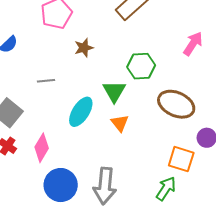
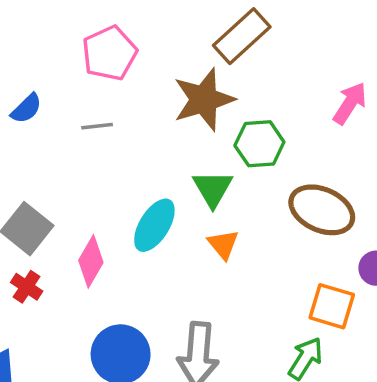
brown star: (84, 48) -> (204, 99), moved, size x1.8
gray line: (46, 81) -> (97, 126), moved
pink diamond: (42, 148) -> (91, 261), moved

